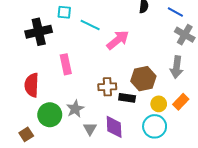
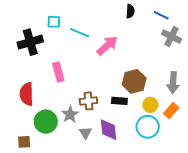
gray arrow: (177, 67) -> (173, 83), moved
brown cross: (107, 87) -> (88, 101), moved
orange rectangle: (181, 102) -> (171, 111), moved
brown square: (26, 134) -> (24, 142), turned 32

